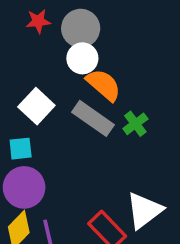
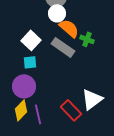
green cross: (135, 124) -> (87, 39), moved, turned -32
cyan square: (21, 149) -> (30, 62), moved

